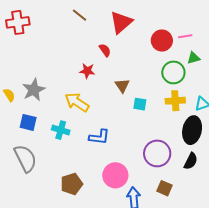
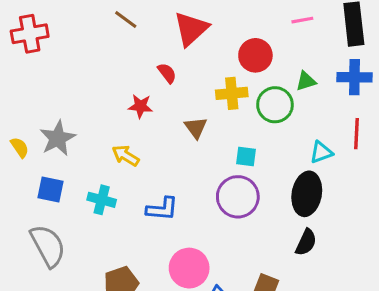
pink line: (185, 36) -> (302, 20), moved
yellow cross: (175, 101) -> (232, 93), moved
yellow arrow: (77, 102) -> (126, 156), size x0.7
cyan square: (140, 104) -> (246, 157), moved
purple circle: (157, 153) -> (238, 197), moved

